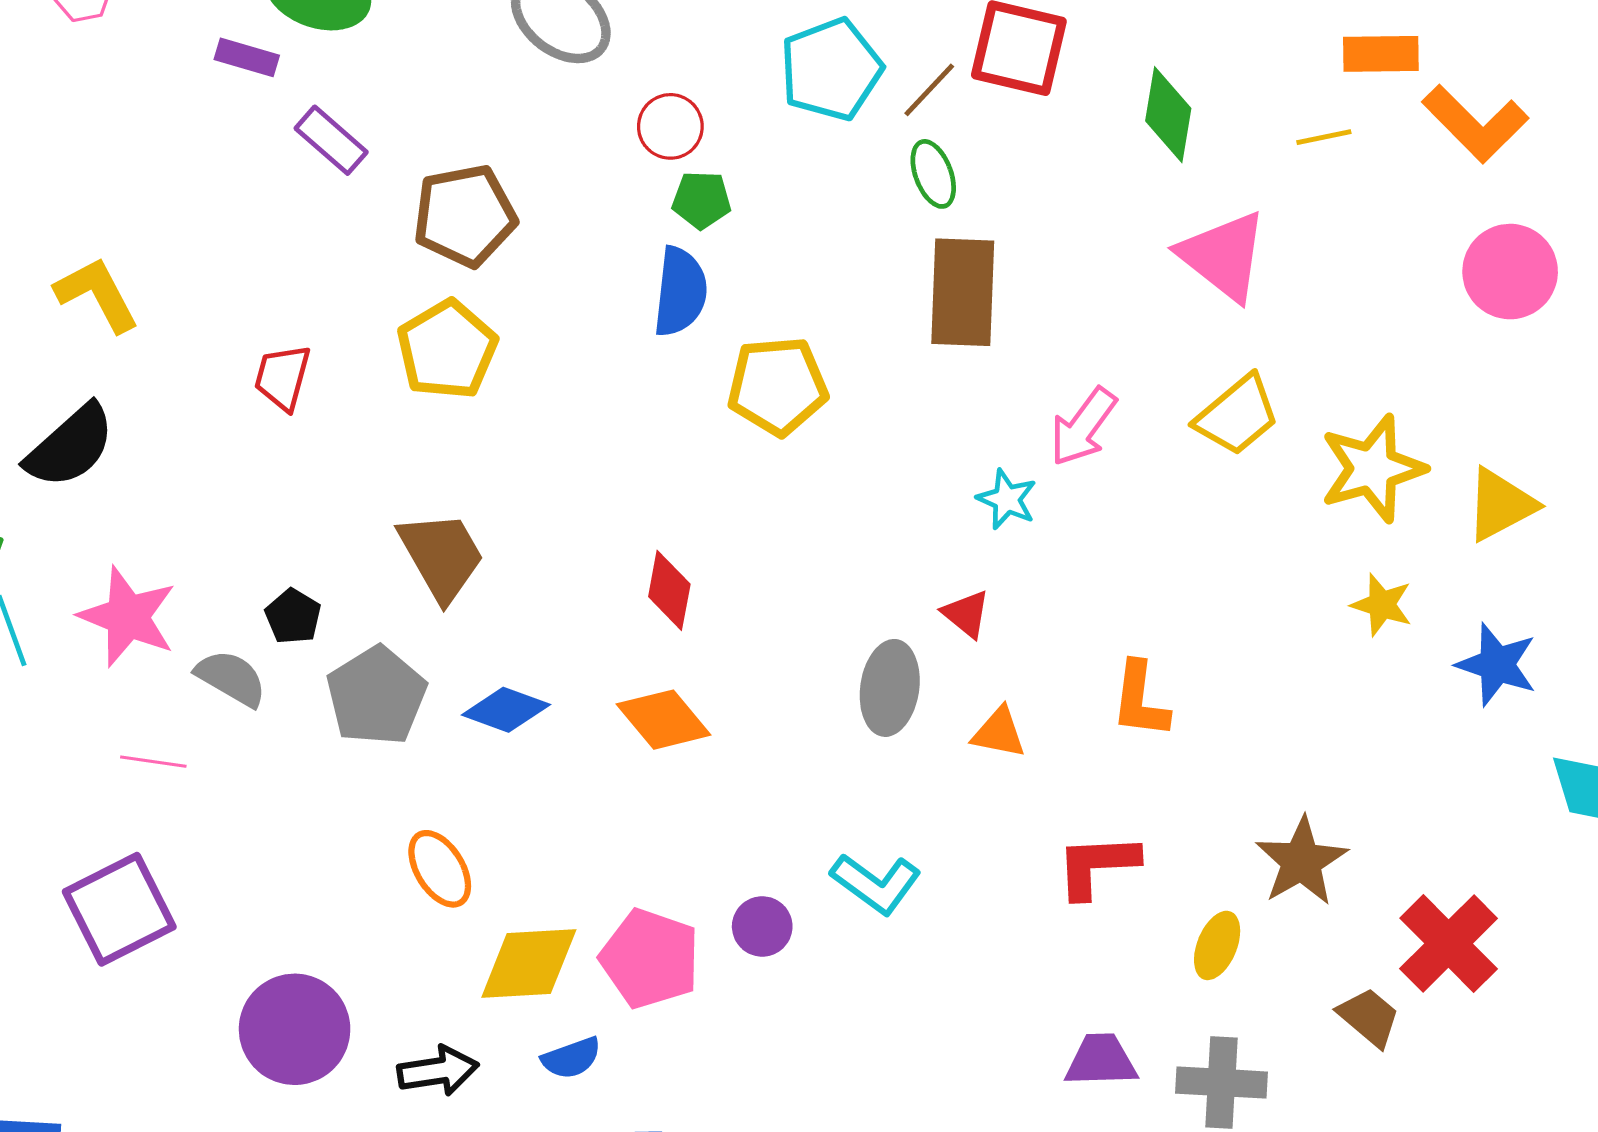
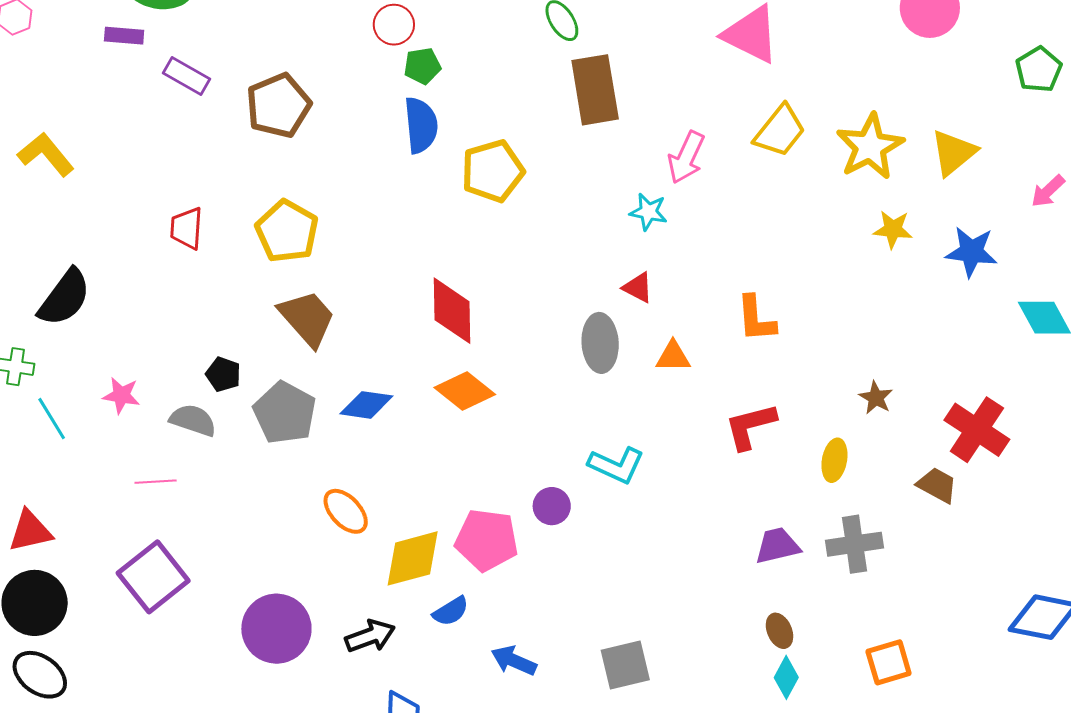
yellow L-shape: (97, 294) -> (46, 154), moved
yellow pentagon: (447, 350) -> (287, 231), moved
red diamond: (669, 590) -> (452, 311), size x1.4
pink star: (128, 617) -> (121, 395), size x0.6
brown star: (1301, 861) -> (876, 398), size x0.6

